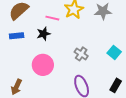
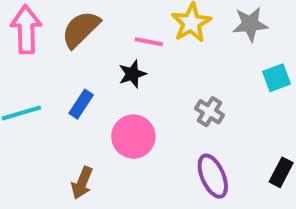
blue rectangle: (17, 36) -> (81, 104), moved, turned -48
cyan square: (114, 52) -> (276, 78), moved, turned 32

